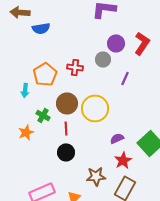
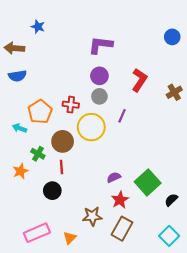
blue semicircle: (41, 28) -> (17, 76), moved
purple circle: (116, 43) -> (99, 76), moved
cyan arrow: (25, 90) -> (19, 128), turned 104
yellow circle: (95, 108) -> (91, 127), moved
black circle: (66, 152) -> (52, 191), moved

